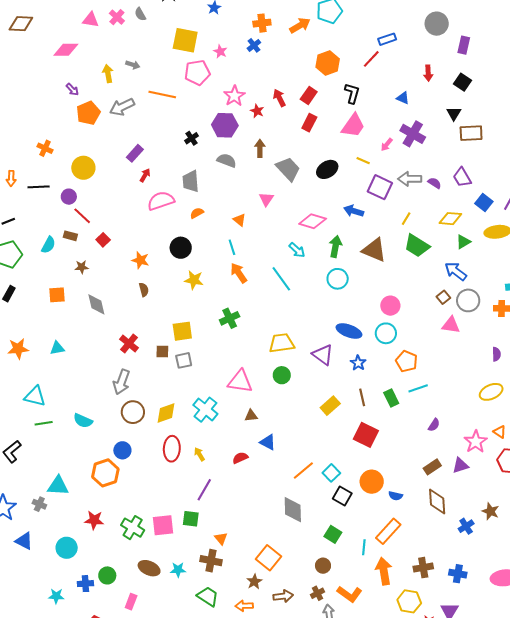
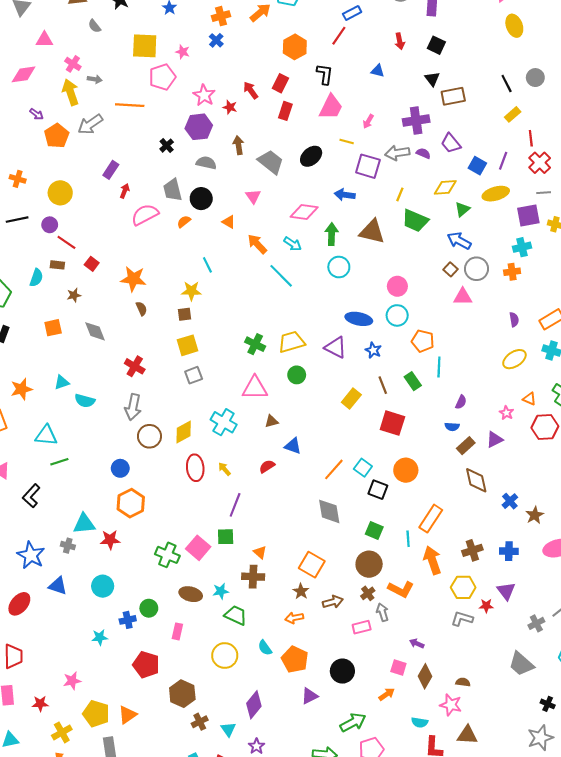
pink cross: (117, 17) -> (73, 64), moved
yellow arrow: (108, 74) -> (71, 92), size x1.4
purple cross: (413, 134) -> (416, 120), moved, turned -30
cyan line: (232, 247) -> (207, 265), moved
black circle: (181, 248) -> (201, 199), moved
orange star: (140, 260) -> (133, 279), size x1.4
orange arrow: (239, 273) -> (257, 244), moved
green cross: (230, 318) -> (255, 344), moved, turned -30
brown square: (162, 351) -> (185, 314), moved
cyan line: (418, 388) -> (439, 367), turned -60
cyan semicircle: (83, 421) -> (85, 401), moved
pink star: (476, 442) -> (506, 413), size x0.6
blue circle: (122, 450) -> (120, 468), moved
blue semicircle: (395, 496) -> (452, 427), moved
brown star: (490, 511) -> (535, 515), moved, turned 30
red star: (94, 520) -> (110, 540), moved
pink square: (163, 525) -> (198, 548), turned -35
brown circle: (323, 566) -> (369, 564), size x1.6
green trapezoid: (208, 597) -> (236, 615), moved

